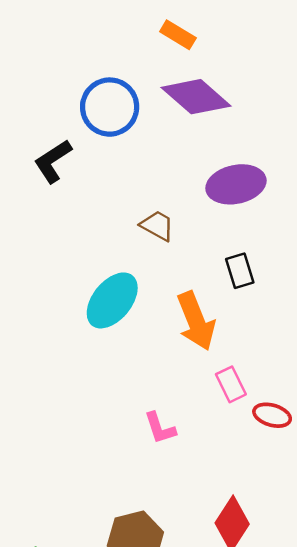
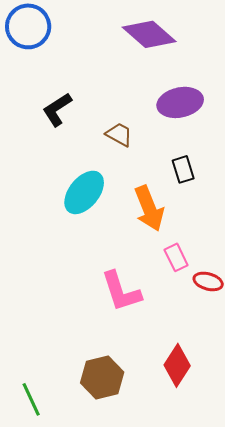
blue circle: (110, 107) -> (28, 26), moved
black L-shape: (53, 161) -> (57, 109), moved
pink L-shape: (160, 428) -> (121, 291), size x1.6

